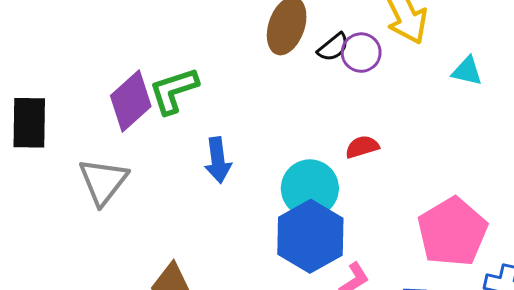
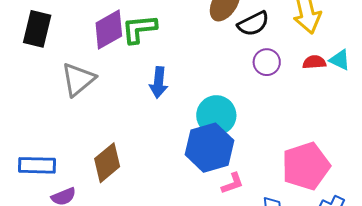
black semicircle: (333, 47) -> (253, 24), size x1.4
purple circle: (361, 53) -> (267, 62), moved
red semicircle: (362, 147) -> (314, 62), moved

